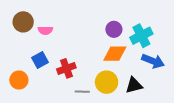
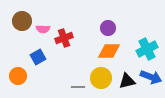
cyan cross: (141, 36) -> (147, 49), moved
blue arrow: (153, 61) -> (151, 77), moved
red cross: (66, 68) -> (64, 38), moved

